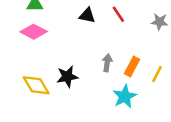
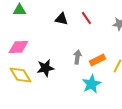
pink diamond: (34, 32) -> (18, 47), moved, turned -30
orange rectangle: (132, 67) -> (97, 60), turned 35

